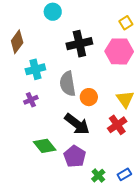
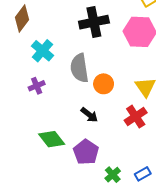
cyan cross: (35, 69) -> (43, 51), turned -36
black arrow: (77, 124) -> (89, 115), size x0.6

